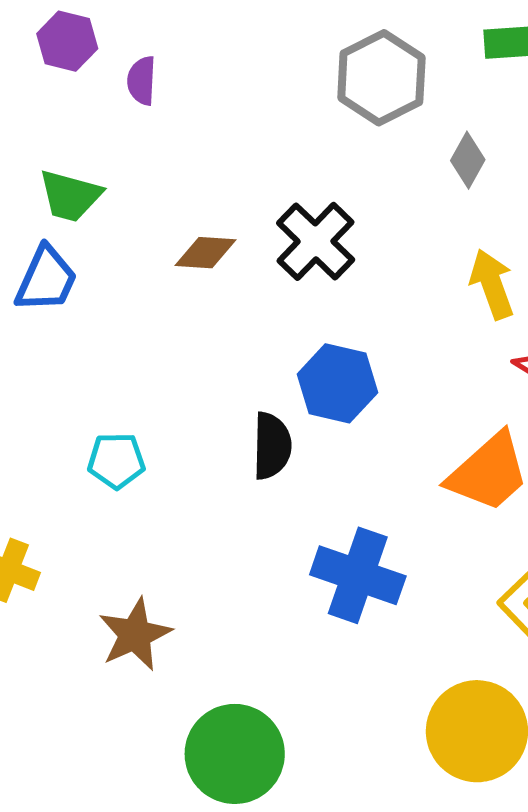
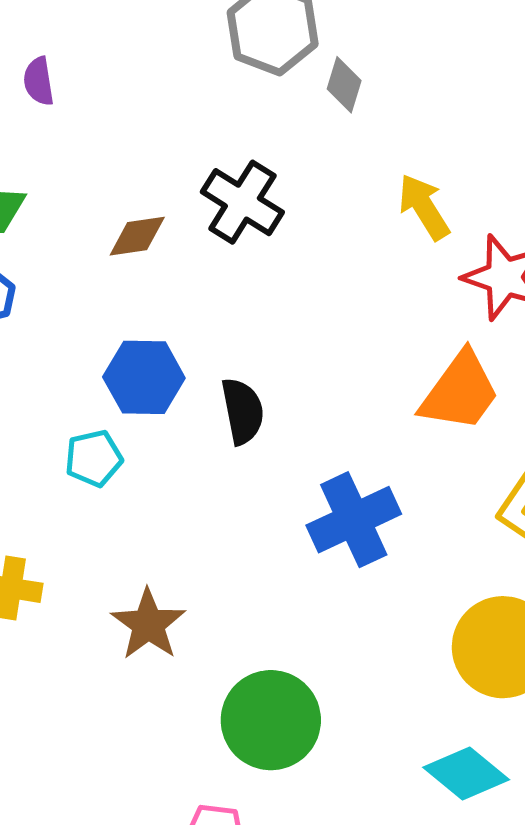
gray diamond: (468, 160) -> (344, 85), moved
blue hexagon: (337, 383) -> (144, 377), moved
blue cross: (358, 575) -> (354, 520), turned -32

